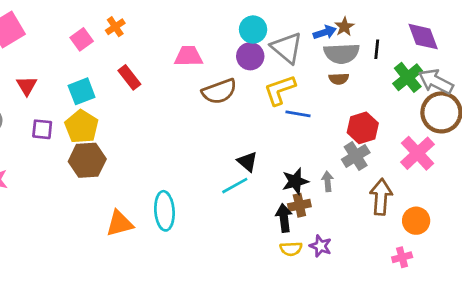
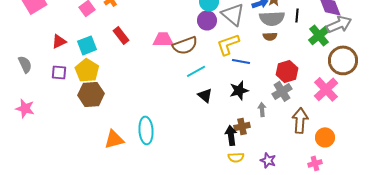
pink trapezoid: (188, 56) -> (163, 39), moved
gray arrow: (436, 82) -> (339, 24), moved, turned 130
red triangle: (27, 86) -> (59, 41), moved, turned 35
black star: (295, 181) -> (239, 90), moved
cyan line: (235, 186) -> (196, 71), moved
purple star: (321, 246) -> (268, 160), moved

